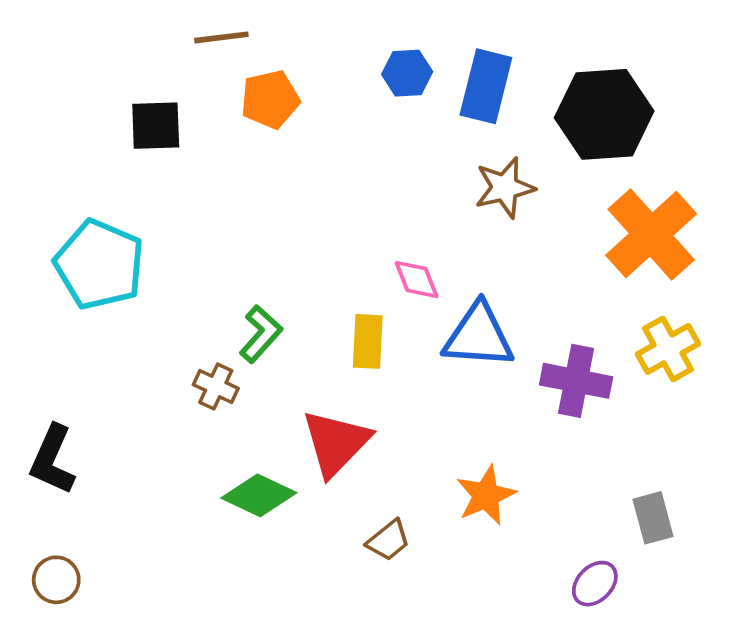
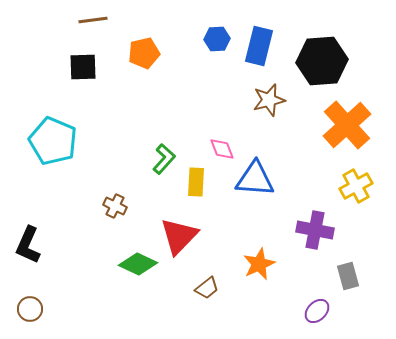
brown line: (221, 37) -> (93, 20), moved
green L-shape: (261, 334) -> (164, 159), moved
purple cross: (576, 381) -> (315, 230), moved

